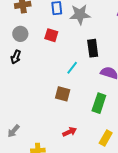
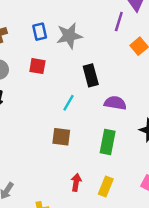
red arrow: (70, 132) -> (76, 182), turned -48
yellow rectangle: (106, 138) -> (106, 187), moved

